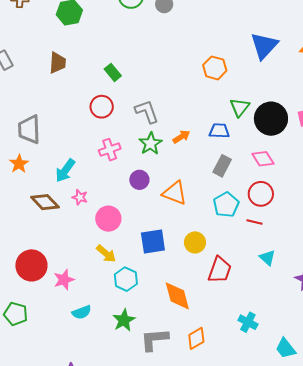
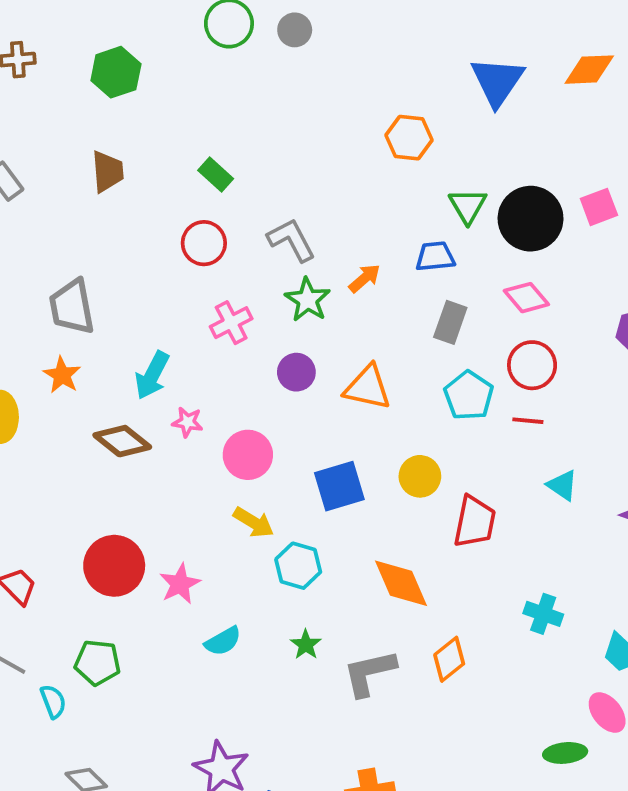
green star: (124, 320) -> (306, 645), size x0.7

